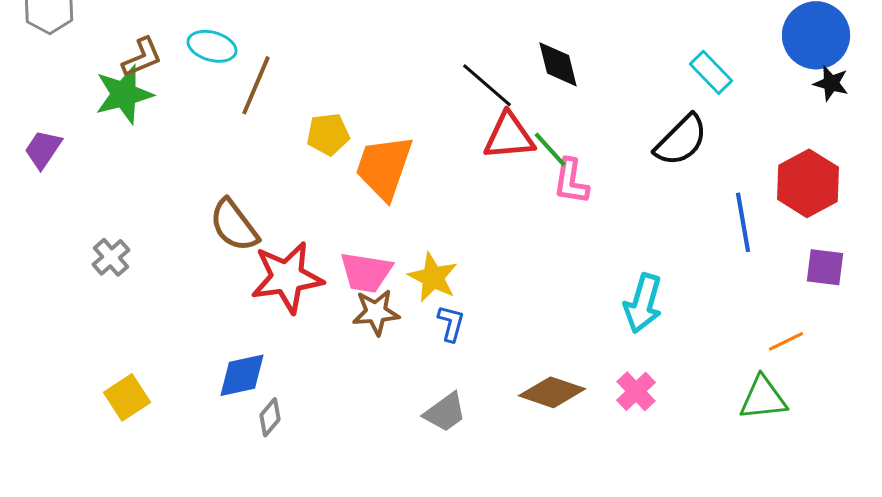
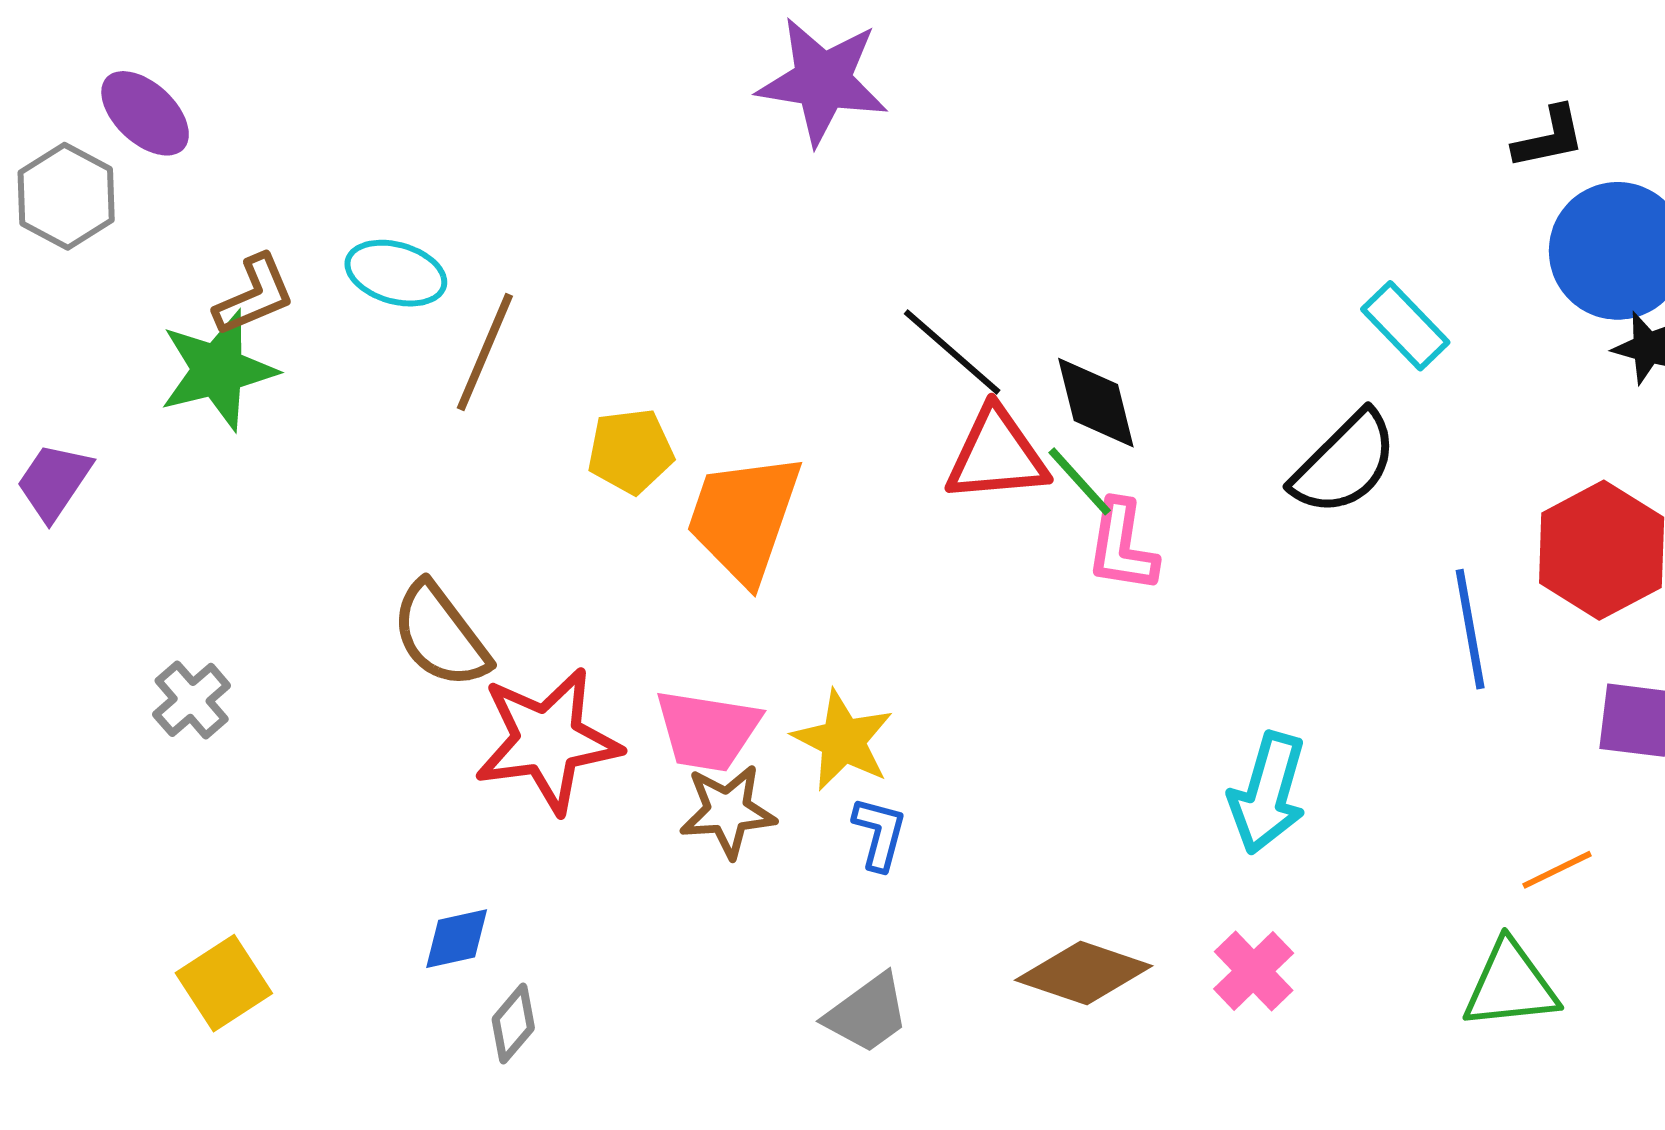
black diamond: (558, 64) -> (1096, 403), moved
blue diamond: (242, 375) -> (457, 939), size x0.7

